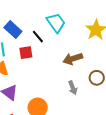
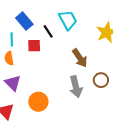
brown arrow: (73, 59) -> (80, 58), turned -114
gray arrow: (73, 88) -> (76, 87), size x1.5

